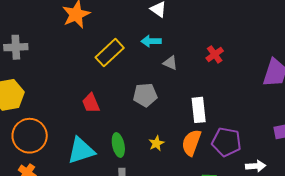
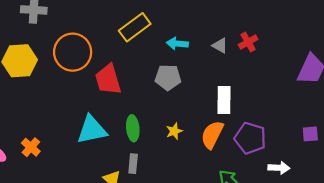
cyan arrow: (151, 41) -> (177, 44), moved
gray triangle: (170, 63) -> (220, 46), moved
red trapezoid: (91, 103) -> (108, 79), size x1.4
orange circle: (30, 136) -> (73, 52), moved

